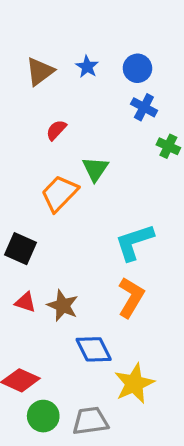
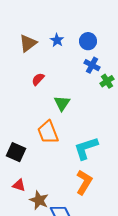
green cross: (168, 146) -> (107, 81), moved, turned 32
orange trapezoid: (59, 193) -> (48, 132), moved, turned -65
brown star: (63, 306) -> (39, 200), moved

